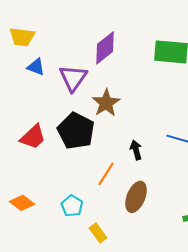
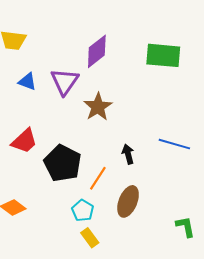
blue triangle: (36, 67) -> (27, 82), moved
black pentagon: (76, 131) -> (63, 163), moved
cyan pentagon: (72, 206) -> (83, 211), moved

